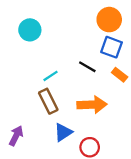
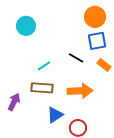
blue square: (112, 47) -> (97, 41), turned -30
brown rectangle: (48, 101) -> (42, 88), turned -60
purple arrow: (16, 136) -> (14, 102), moved

